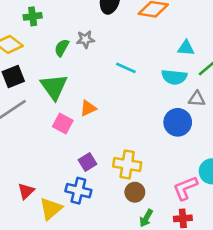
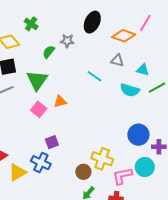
green cross: (33, 16) -> (31, 24), turned 32
gray star: (85, 39) -> (67, 41), moved
gray triangle: (197, 99) -> (117, 60), moved
blue circle: (178, 122) -> (138, 135), moved
yellow cross: (127, 164) -> (102, 159), moved

